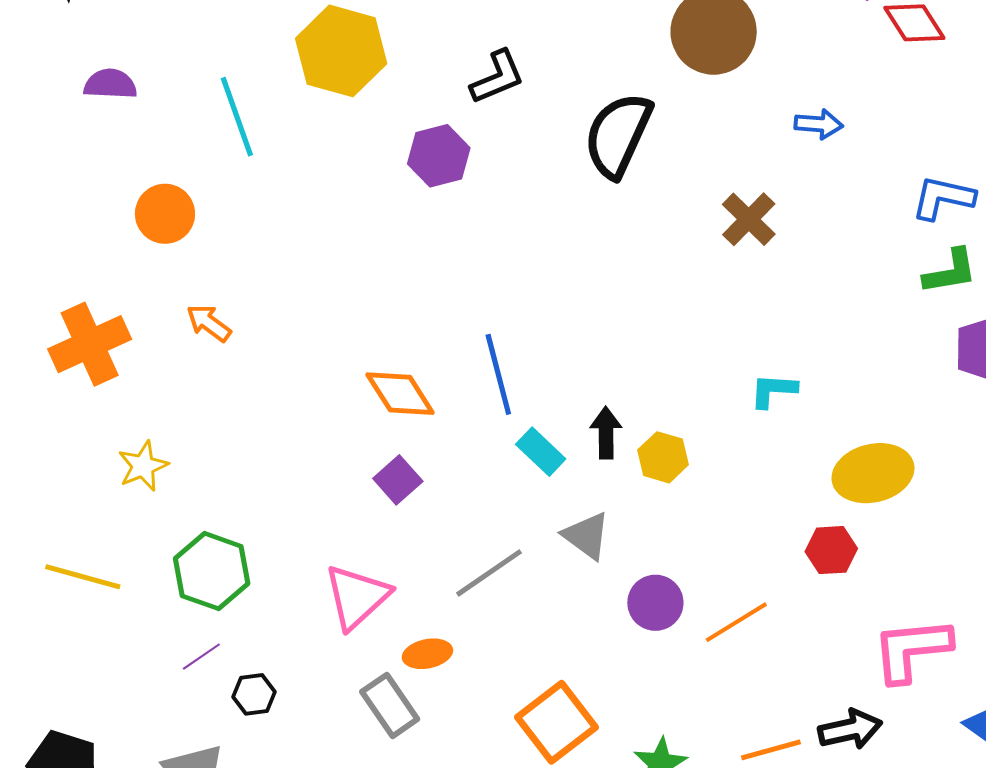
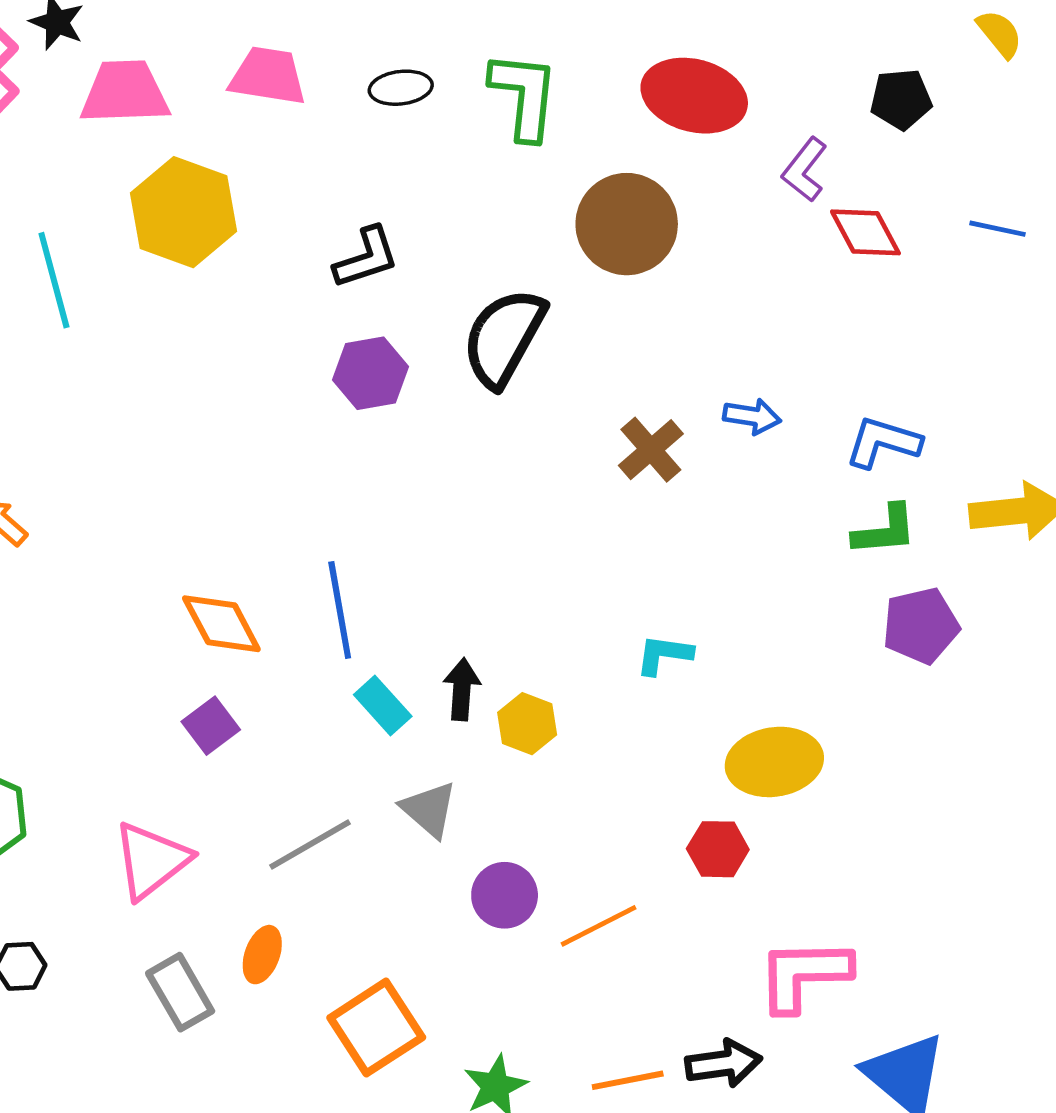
blue arrow: (819, 124) -> (752, 416), moved
purple hexagon: (439, 156) -> (371, 373), moved
orange ellipse: (427, 654) -> (262, 955), moved, turned -63

